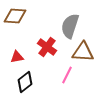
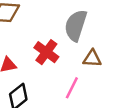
brown triangle: (83, 52) -> (92, 59), size x0.7

